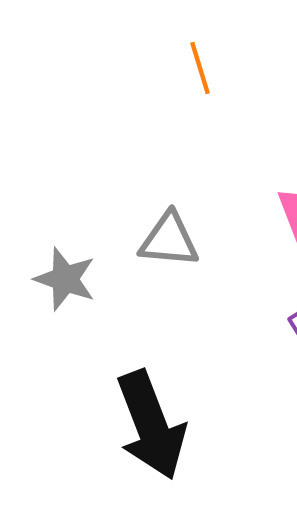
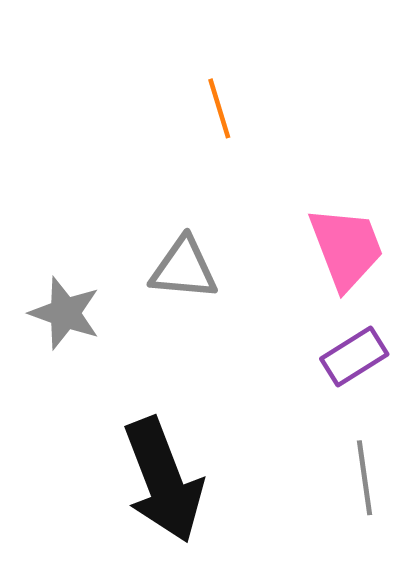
orange line: (200, 68) -> (219, 108), moved

